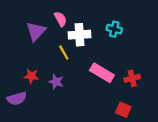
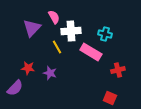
cyan cross: (114, 29) -> (105, 34), moved
pink rectangle: (102, 73) -> (91, 52), moved
purple semicircle: (17, 99) -> (15, 88), turned -30

